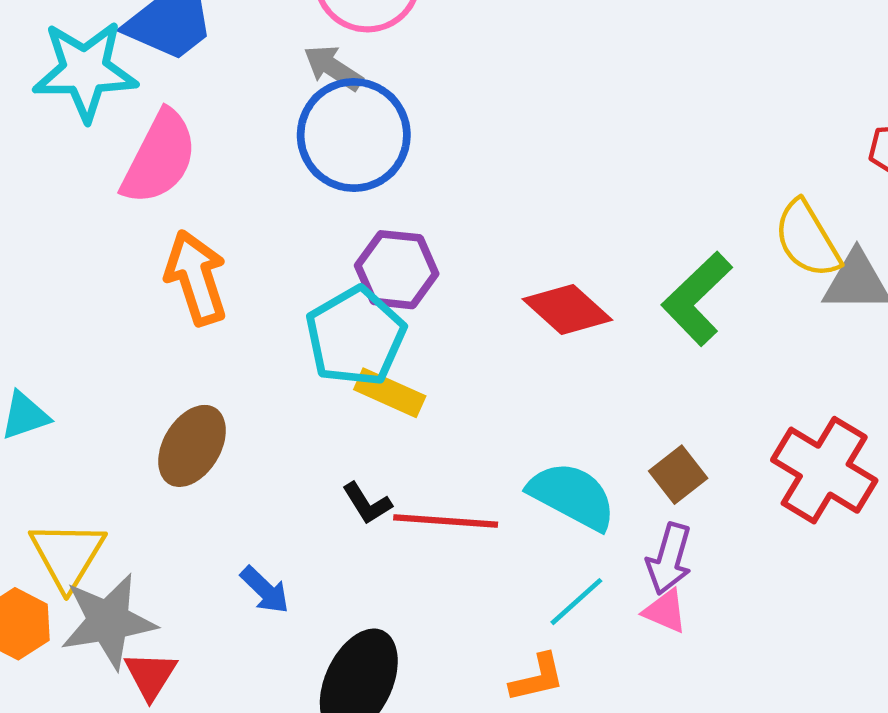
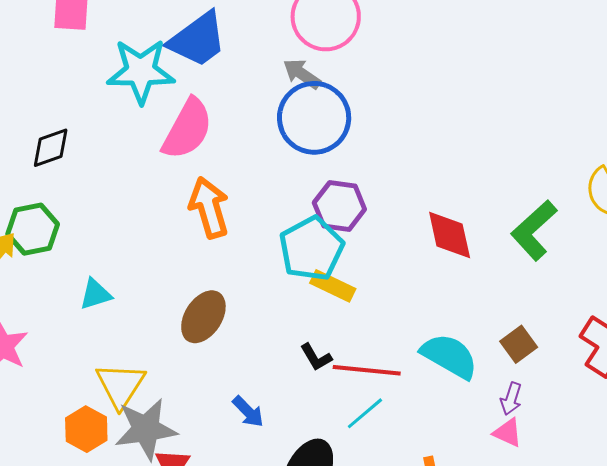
red diamond: (567, 310) -> (450, 235), turned 34
purple arrow: (669, 559) -> (511, 399), size x0.7
cyan line: (576, 602) -> (365, 413), moved

